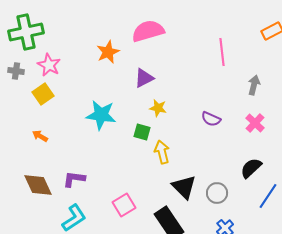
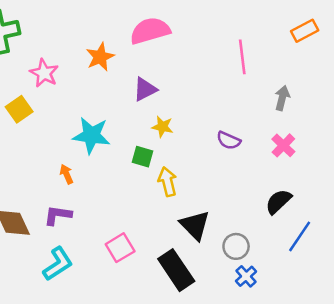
pink star: (49, 65) -> (44, 73), moved
orange arrow: (40, 136) -> (66, 174), moved, turned 35
gray circle: (217, 193) -> (236, 246), moved

